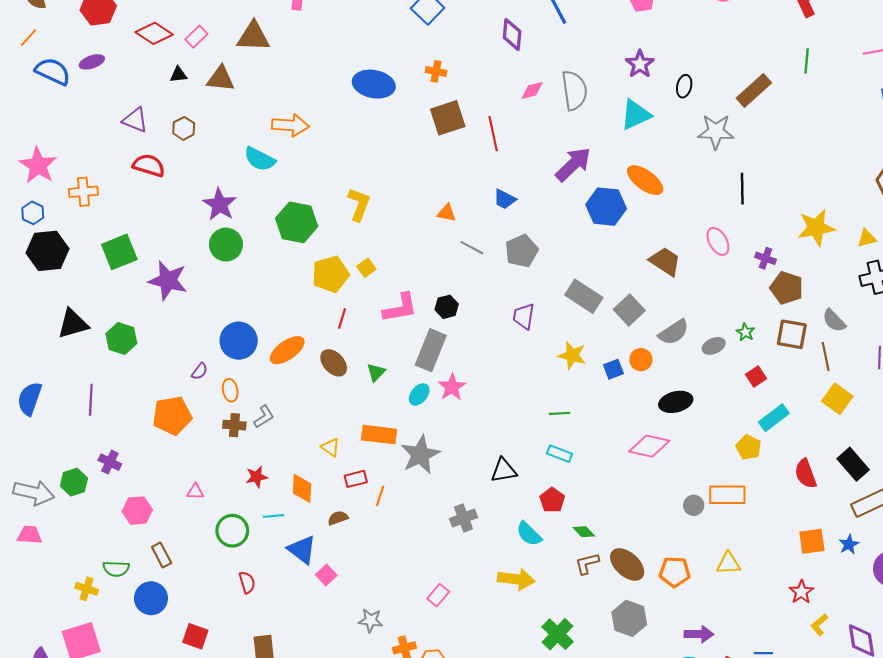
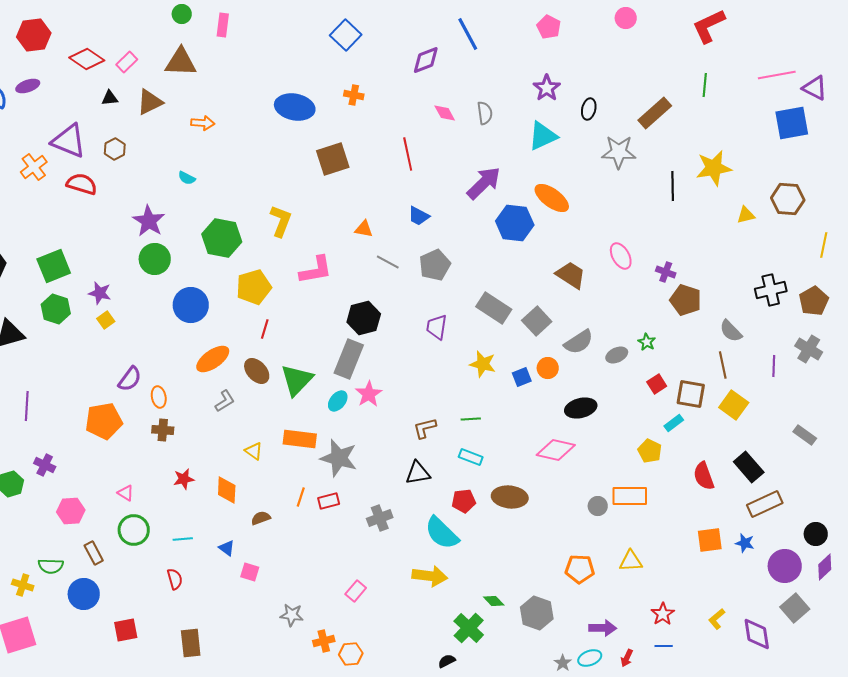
purple diamond: (512, 34) -> (426, 60), turned 64
brown triangle: (221, 79) -> (150, 102), turned -32
pink diamond: (532, 90) -> (445, 113), turned 75
gray semicircle: (574, 90) -> (485, 113), size x0.6
brown square: (448, 118) -> (333, 159), moved
purple triangle: (135, 120) -> (69, 141), size x1.4
orange arrow: (290, 125) -> (203, 123), moved, size x0.7
cyan semicircle: (260, 159) -> (187, 178), size x0.6
black line: (742, 189) -> (673, 186), moved
orange cross: (83, 192) -> (34, 167), moved, turned -32
yellow star: (816, 228) -> (714, 168), moved
yellow triangle: (867, 238) -> (746, 215), moved
yellow square: (366, 268) -> (106, 320), moved
purple star: (168, 280) -> (100, 293), size x0.6
black hexagon: (447, 307) -> (364, 318), size x1.5
pink L-shape: (400, 308) -> (316, 270), moved
brown square: (792, 334) -> (691, 394), moved
green hexagon: (121, 339) -> (56, 309), moved
blue circle: (239, 341) -> (191, 305), moved
purple semicircle: (200, 371) -> (130, 379), size x1.5
green triangle: (376, 372) -> (297, 380), size x1.8
gray L-shape: (264, 417) -> (225, 401), moved
cyan rectangle: (774, 418) -> (674, 423), size x0.7
gray star: (420, 455) -> (339, 458), turned -30
red rectangle: (356, 479) -> (329, 501), moved
pink triangle: (195, 492) -> (126, 493), turned 30
red pentagon: (552, 500) -> (464, 501), turned 30
cyan line: (273, 516) -> (183, 539), moved
green circle: (232, 531) -> (134, 530), moved
green diamond: (584, 532) -> (494, 601), moved
cyan semicircle: (529, 534) -> (442, 533), size x1.4
blue star: (849, 544) -> (745, 543), turned -30
blue triangle: (302, 550) -> (227, 548), size x0.6
brown L-shape: (587, 563) -> (425, 428), moved
brown ellipse: (627, 564) -> (510, 497), moved, turned -36
pink square: (326, 575) -> (250, 572), turned -30
red star: (801, 592) -> (663, 614), moved
red square: (195, 636) -> (126, 630), turned -30

